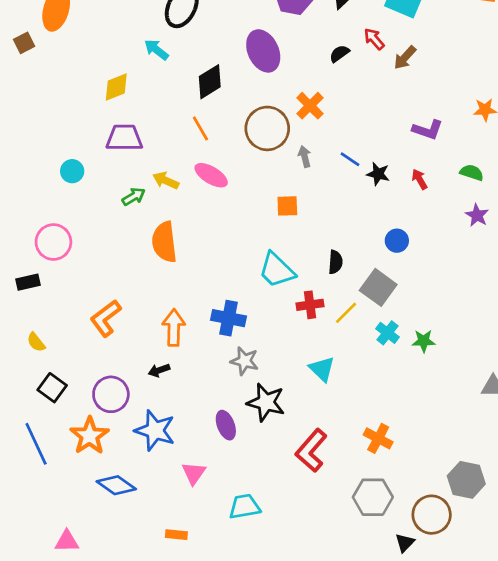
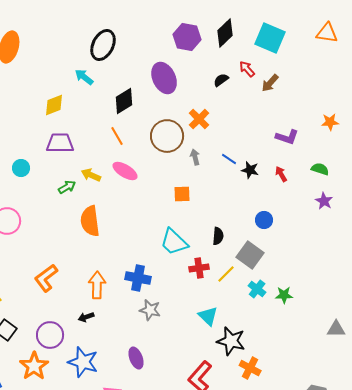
black star: (266, 402) -> (231, 341), moved

